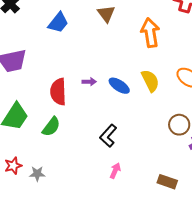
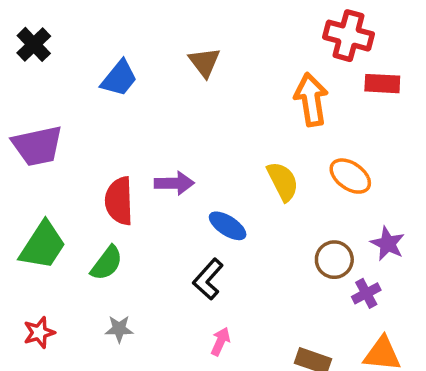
orange arrow: (150, 33) -> (311, 100), moved
purple arrow: (89, 82) -> (174, 183), size x1.5
blue ellipse: (119, 86) -> (228, 226), moved
gray star: (37, 174) -> (119, 329), moved

